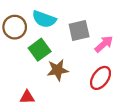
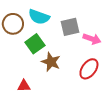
pink arrow: (104, 44) -> (92, 39), turned 60
brown star: (58, 70) -> (51, 62), turned 30

